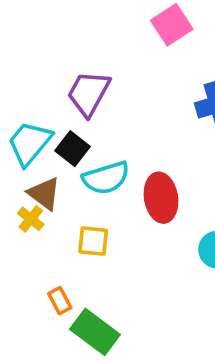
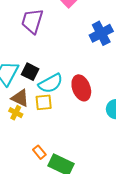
purple trapezoid: (89, 93) -> (32, 21), moved
yellow square: (93, 241) -> (44, 102), moved

